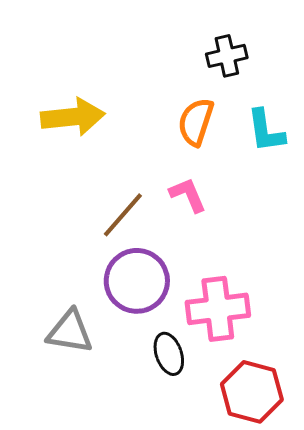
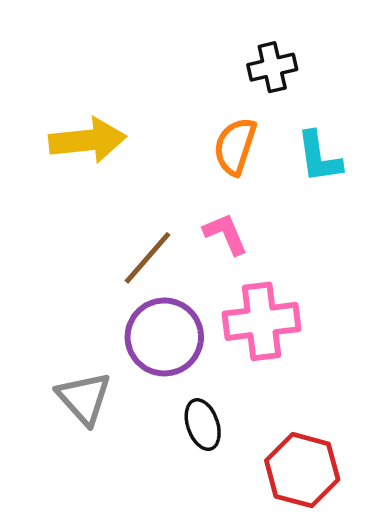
pink cross: (218, 309) -> (261, 321), moved
gray triangle: (70, 332) -> (84, 398), turned 39

